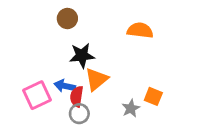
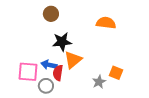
pink square: (37, 95) -> (28, 72), turned 30
gray circle: (79, 114) -> (46, 86), moved

